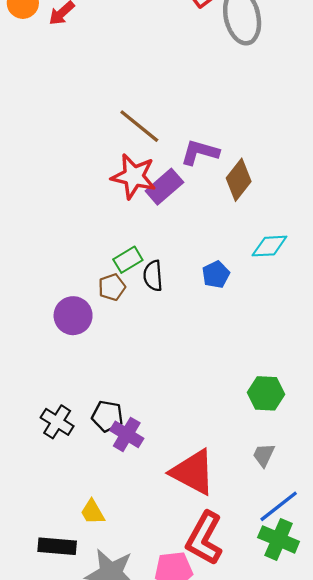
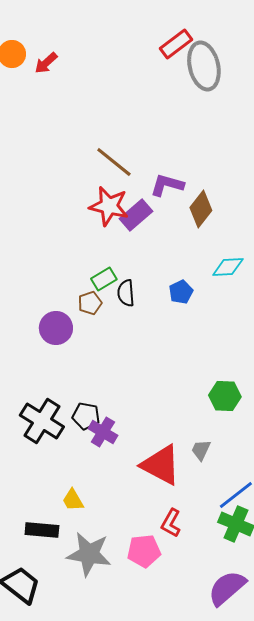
black cross: (57, 422) -> (42, 421), size x1.5
gray trapezoid: (264, 455) -> (201, 450), moved
red L-shape: (204, 538) -> (171, 523), size x0.6

